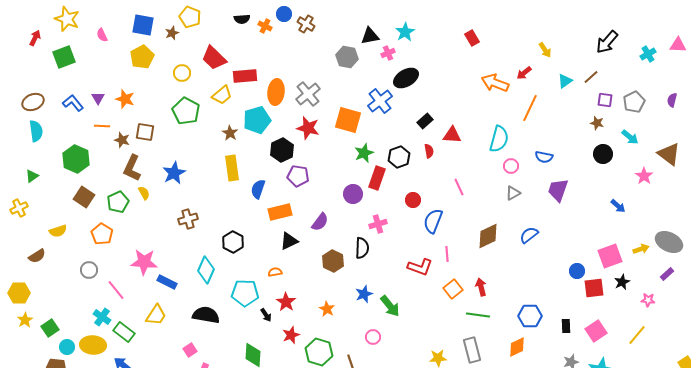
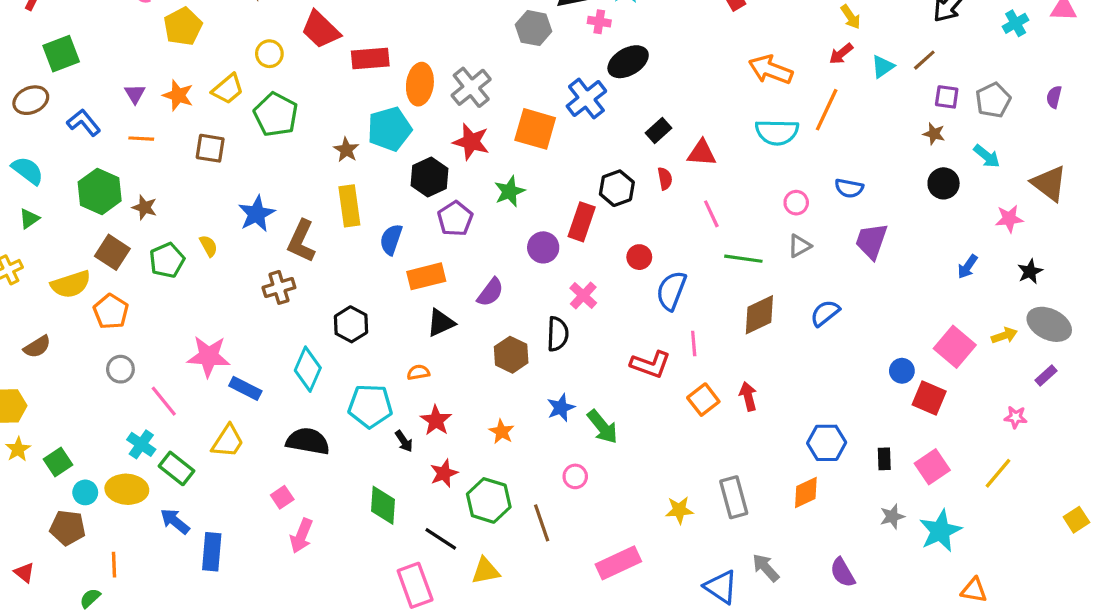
pink cross: (388, 53) -> (599, 22), turned 32
green square: (64, 57) -> (61, 54), moved
yellow pentagon: (142, 57) -> (183, 26), moved
red arrow: (524, 73) -> (841, 54), moved
yellow trapezoid: (222, 95) -> (228, 89), moved
blue L-shape: (73, 103) -> (84, 123), moved
cyan semicircle: (36, 131) -> (28, 171), moved, turned -45
cyan semicircle: (499, 139) -> (777, 132), moved, turned 76
brown star: (122, 140) -> (144, 207), moved
green star: (364, 153) -> (510, 191), moved
brown L-shape: (132, 168) -> (301, 241), moved
purple pentagon: (298, 176) -> (455, 219), turned 30
pink star: (644, 176) -> (1009, 219), turned 30
pink line: (459, 187) -> (711, 214), moved
blue arrow: (618, 206) -> (968, 267), turned 84
pink cross: (378, 224) -> (583, 295), turned -30
yellow semicircle: (58, 231) -> (71, 284), moved, size x1.4
orange pentagon: (102, 234) -> (111, 312), moved
pink square: (610, 256) -> (955, 347), turned -30
black star: (622, 282) -> (1030, 271), moved
red square: (594, 288) -> (929, 398), turned 30
green line: (478, 315) -> (743, 259), moved

